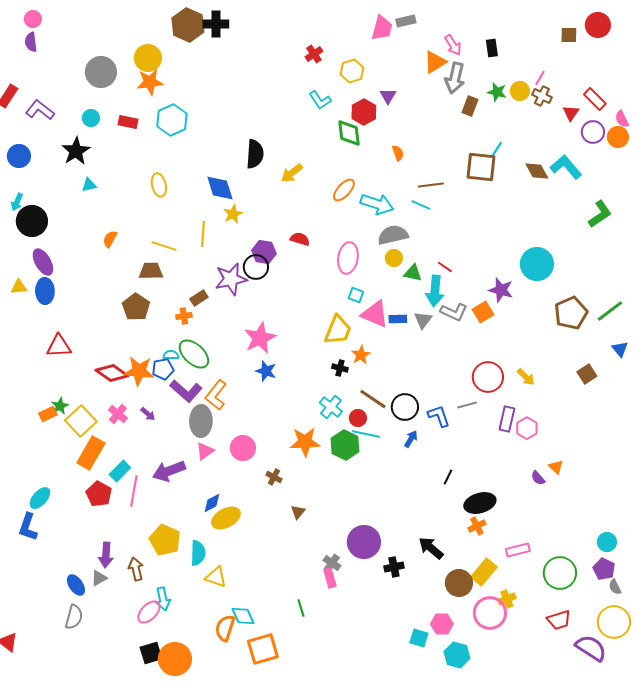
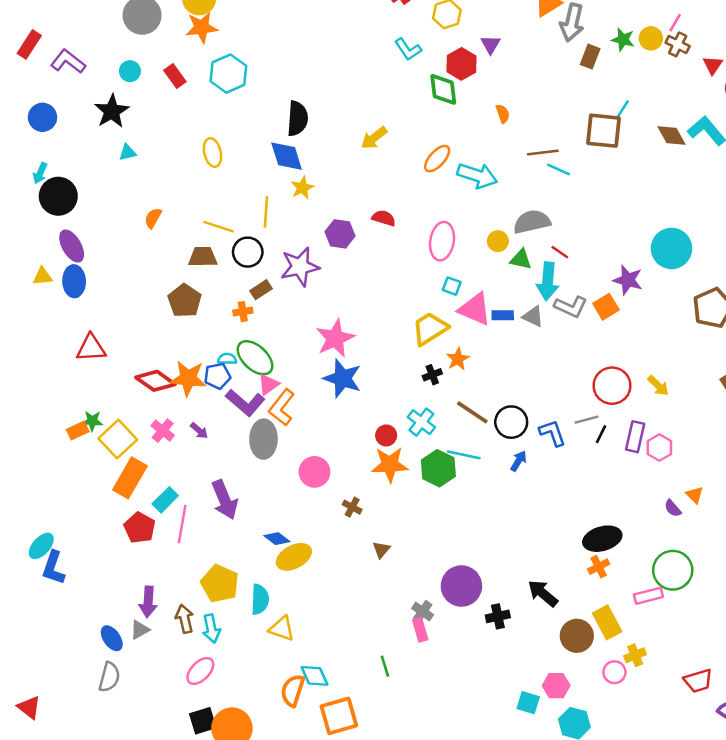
red rectangle: (128, 122) -> (175, 76), turned 42
black semicircle: (255, 154) -> (298, 119), moved
cyan line: (421, 205) -> (559, 170), moved
gray semicircle: (393, 235) -> (532, 222), moved
black circle: (256, 267) -> (248, 252), moved
gray triangle: (423, 320) -> (533, 316), turned -42
yellow trapezoid: (338, 330) -> (430, 329), turned -144
black cross: (340, 368) -> (432, 375), turned -35
blue star: (266, 371) -> (342, 378), size x1.5
green star: (60, 406) -> (92, 421), turned 30
red circle: (358, 418) -> (386, 435), moved
pink triangle: (205, 451) -> (268, 384), moved
purple arrow: (169, 471) -> (225, 500), turned -92
black line: (448, 477) -> (601, 434), moved
cyan ellipse: (40, 498) -> (41, 546), moved
blue diamond: (212, 503) -> (277, 539), turned 65
yellow rectangle: (484, 572) -> (607, 622), turned -68
green circle: (560, 573) -> (673, 570), moved
cyan arrow: (163, 599) -> (211, 629), moved
pink circle: (490, 613) -> (614, 672), size x0.6

